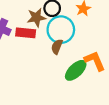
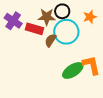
brown semicircle: (57, 47) -> (50, 40), moved

